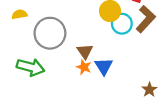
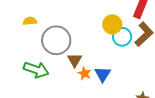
brown triangle: (85, 51) -> (75, 60), moved

